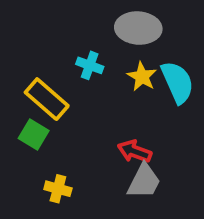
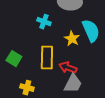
yellow star: (142, 77) -> (72, 39), moved
yellow rectangle: (47, 99) -> (47, 58), moved, turned 50

